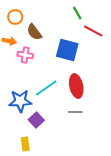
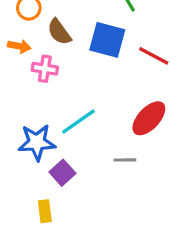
red line: (93, 31) -> (154, 56), moved
blue square: (67, 50) -> (107, 40), moved
red ellipse: (76, 86) -> (149, 118), moved, turned 55

